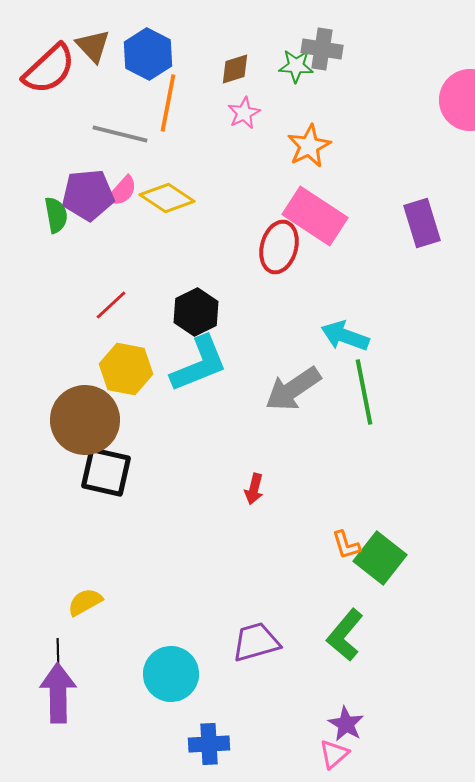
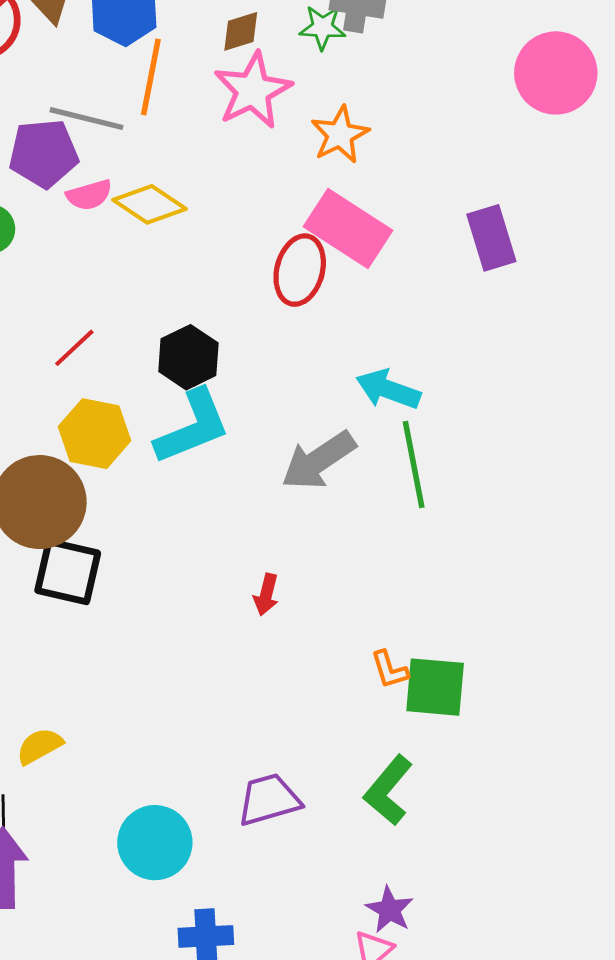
pink star: (244, 113) -> (253, 90), size x1.8
pink semicircle: (122, 191) -> (89, 195), turned 32
purple pentagon: (88, 195) -> (44, 153), moved
green square: (380, 558) -> (435, 687), turned -33

